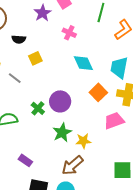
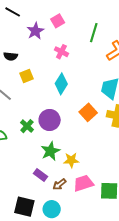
cyan diamond: (83, 63) -> (61, 84), moved, turned 55
pink trapezoid: (114, 121) -> (83, 183), moved
purple rectangle: (25, 160) -> (40, 175), moved
brown arrow: (72, 165) -> (59, 184), size x0.6

